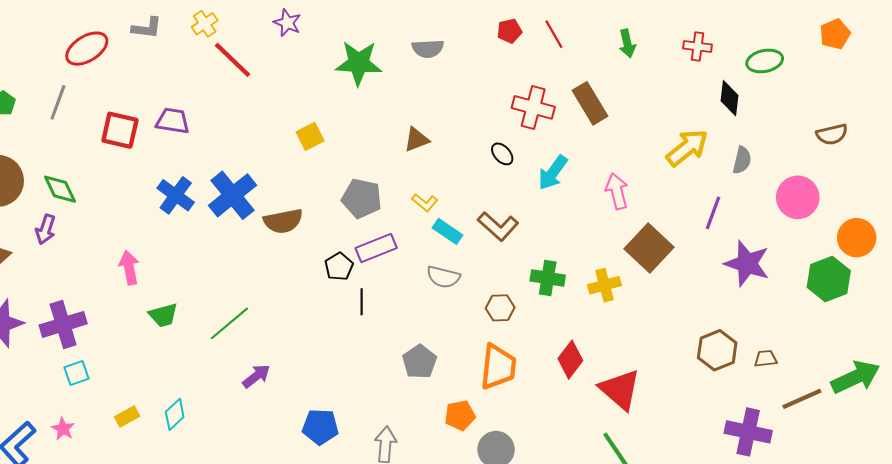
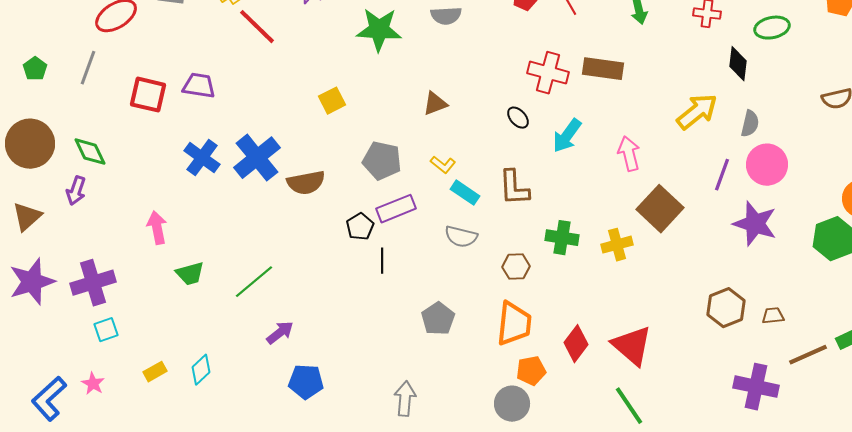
brown rectangle: (590, 103) -> (603, 69), turned -51
pink circle: (798, 197) -> (767, 165), moved
brown L-shape: (498, 226) -> (514, 188), turned 45
red diamond: (570, 360) -> (576, 344), moved
orange pentagon: (460, 415) -> (531, 371), moved
blue pentagon: (320, 427) -> (306, 382), moved

